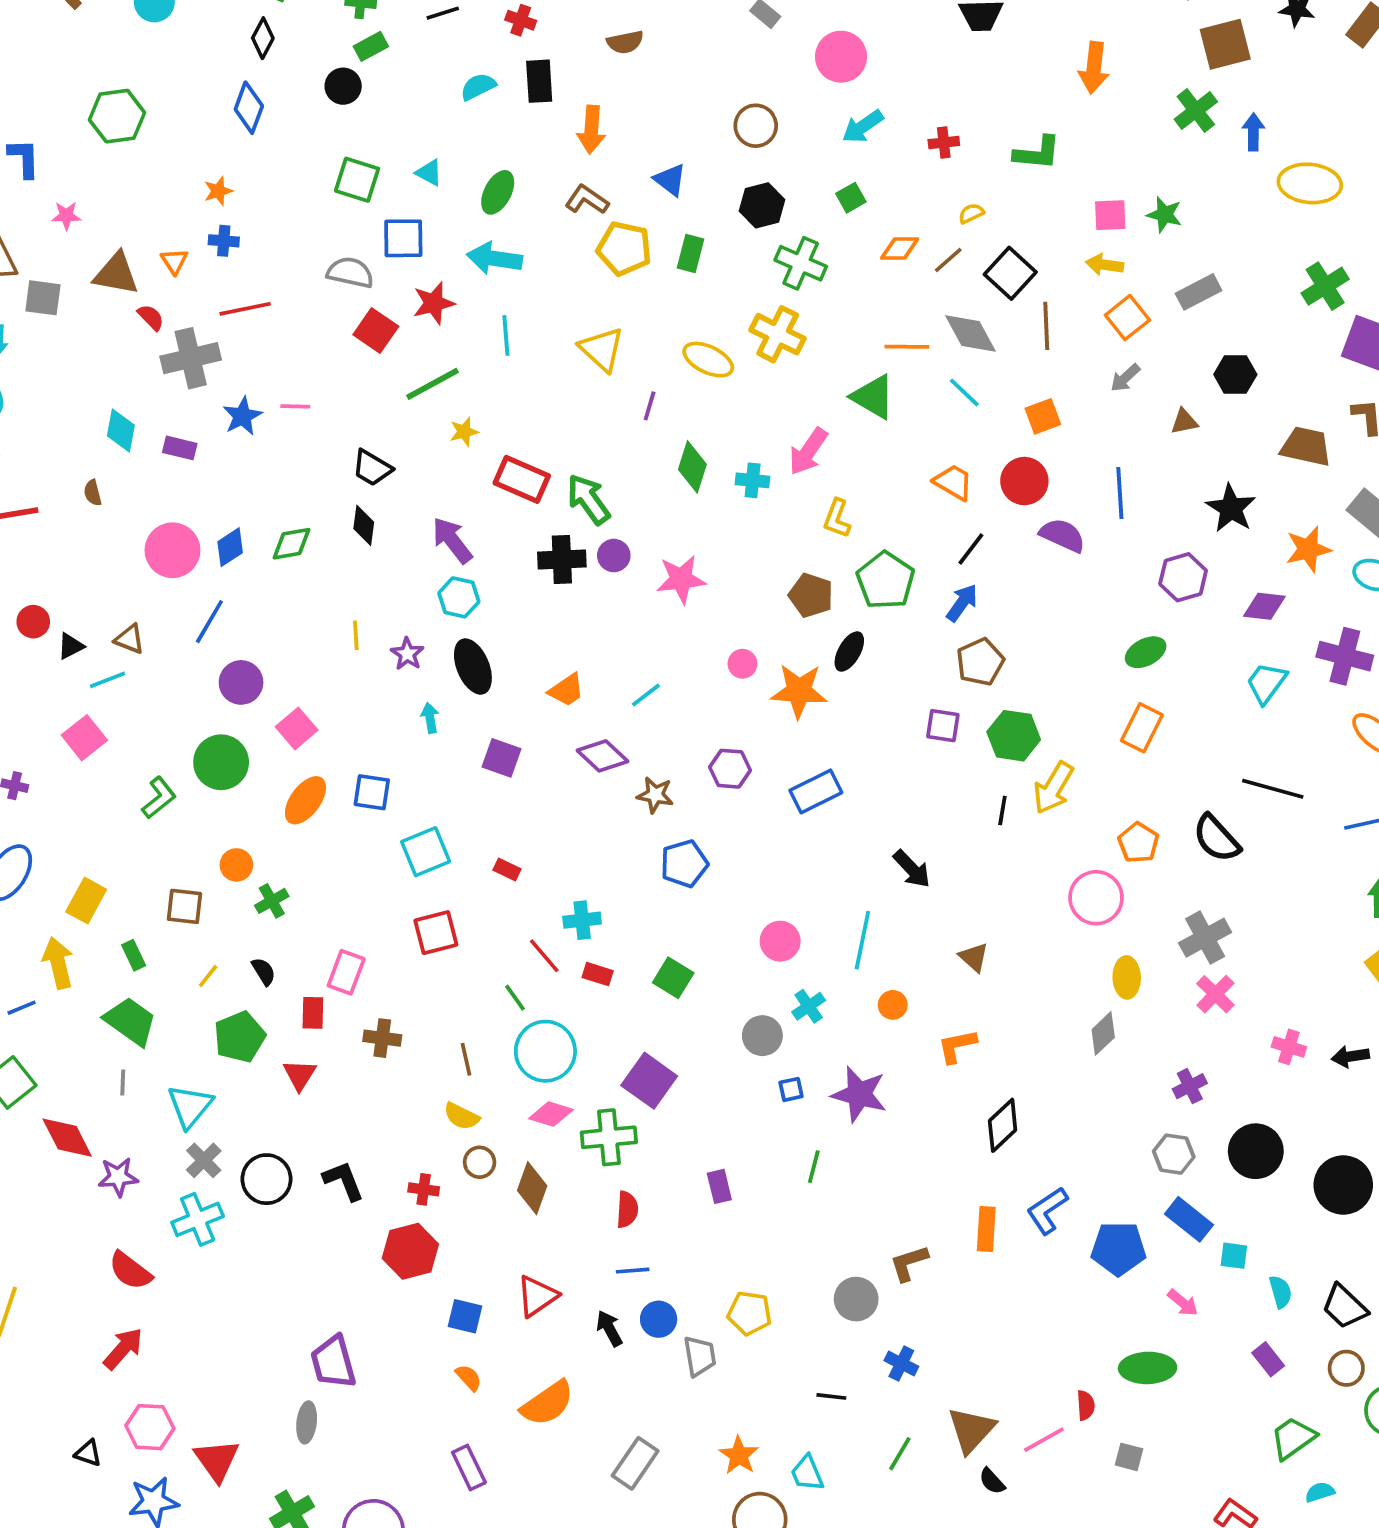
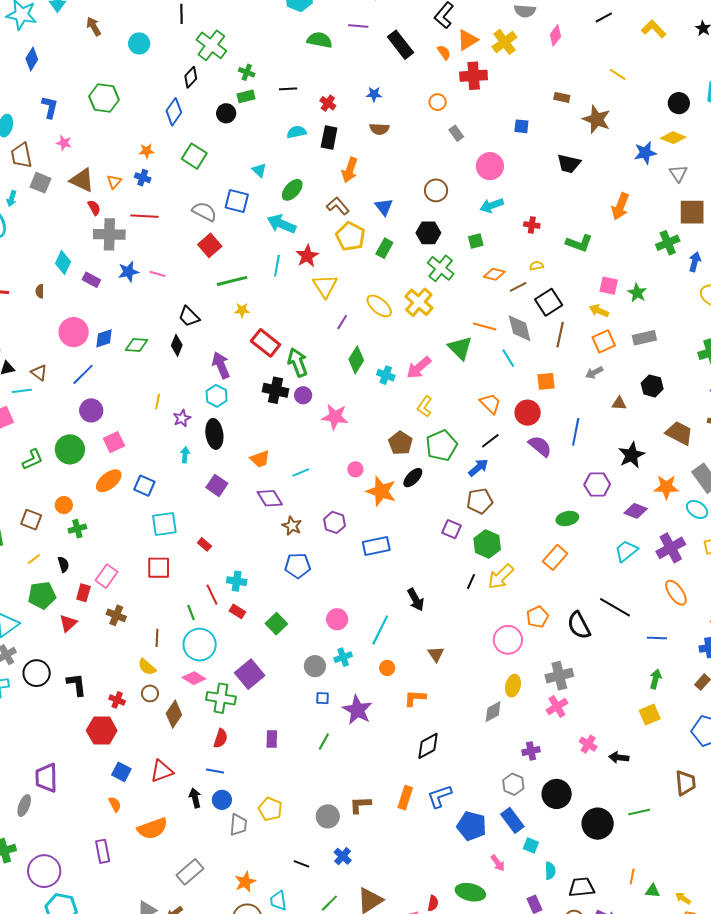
green square: (357, 180) -> (194, 156), moved
red star: (434, 303) -> (307, 256), moved, turned -30
purple cross: (1345, 656) -> (671, 548), turned 32
black trapezoid: (1345, 1307) -> (582, 887), turned 116

